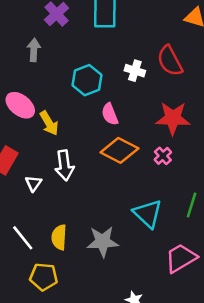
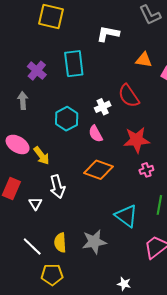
white cross: (135, 71) -> (103, 107), turned -35
pink semicircle: (110, 114) -> (96, 134), moved
pink cross: (163, 156) -> (146, 170), moved, turned 32

